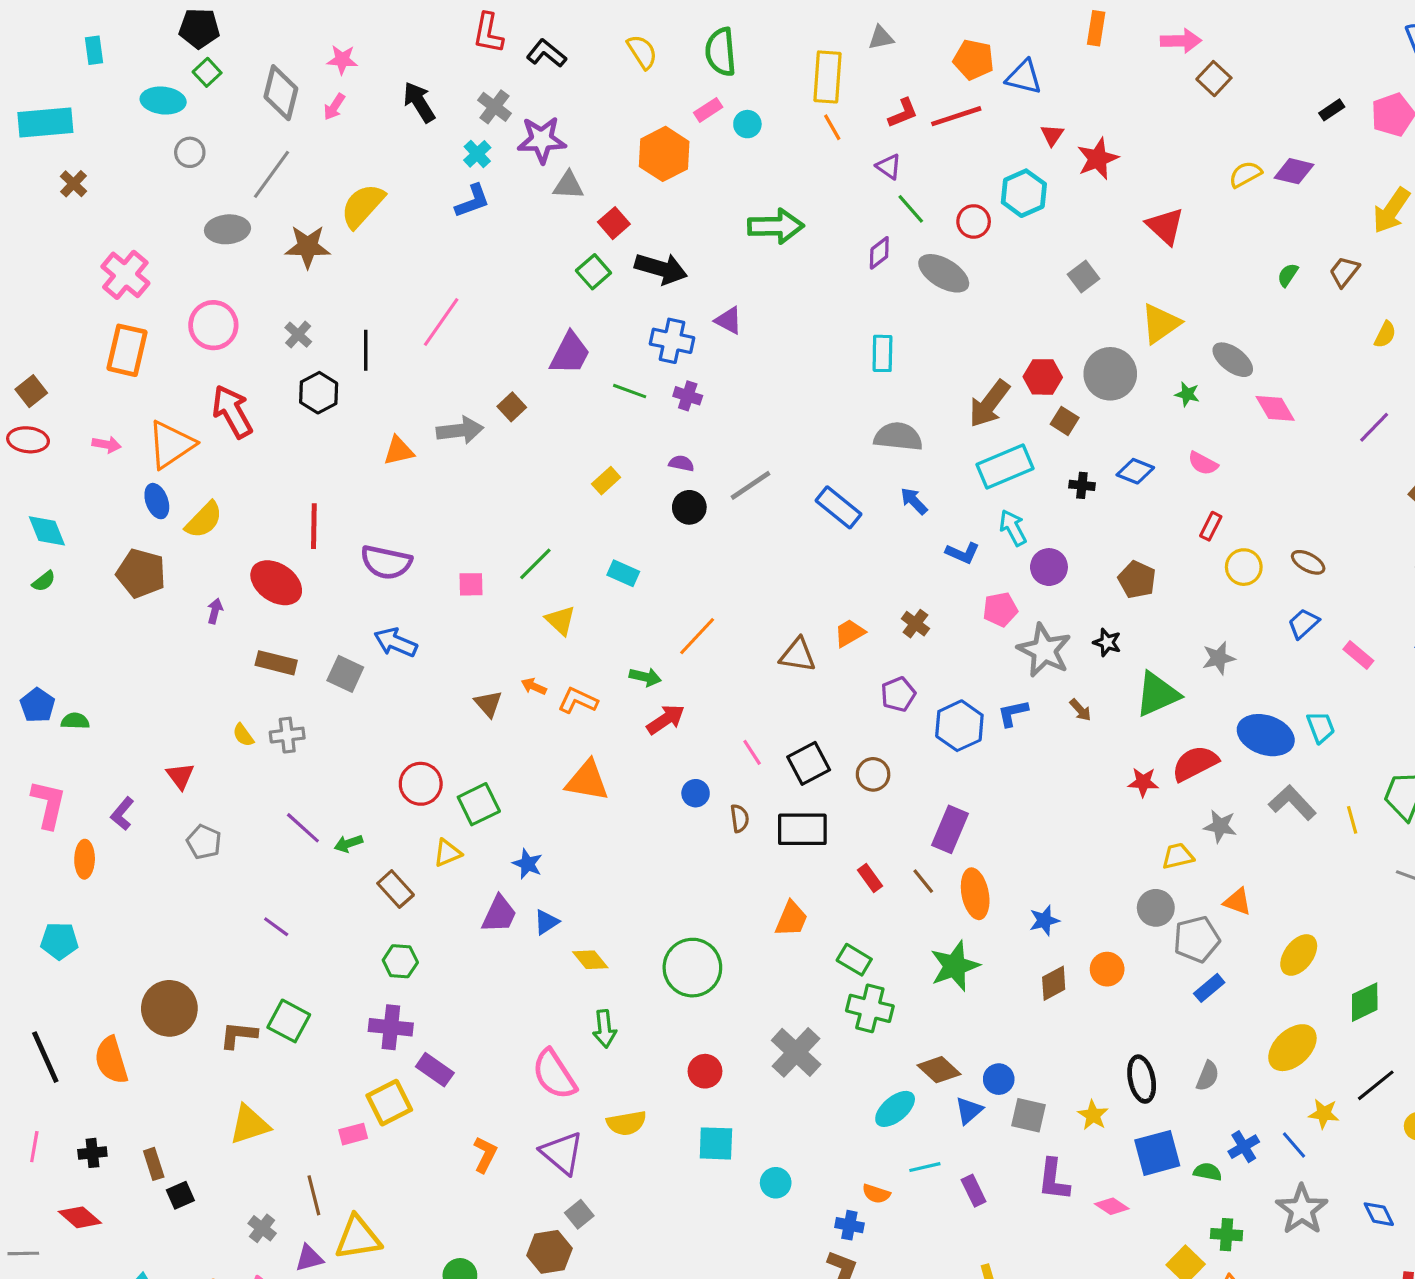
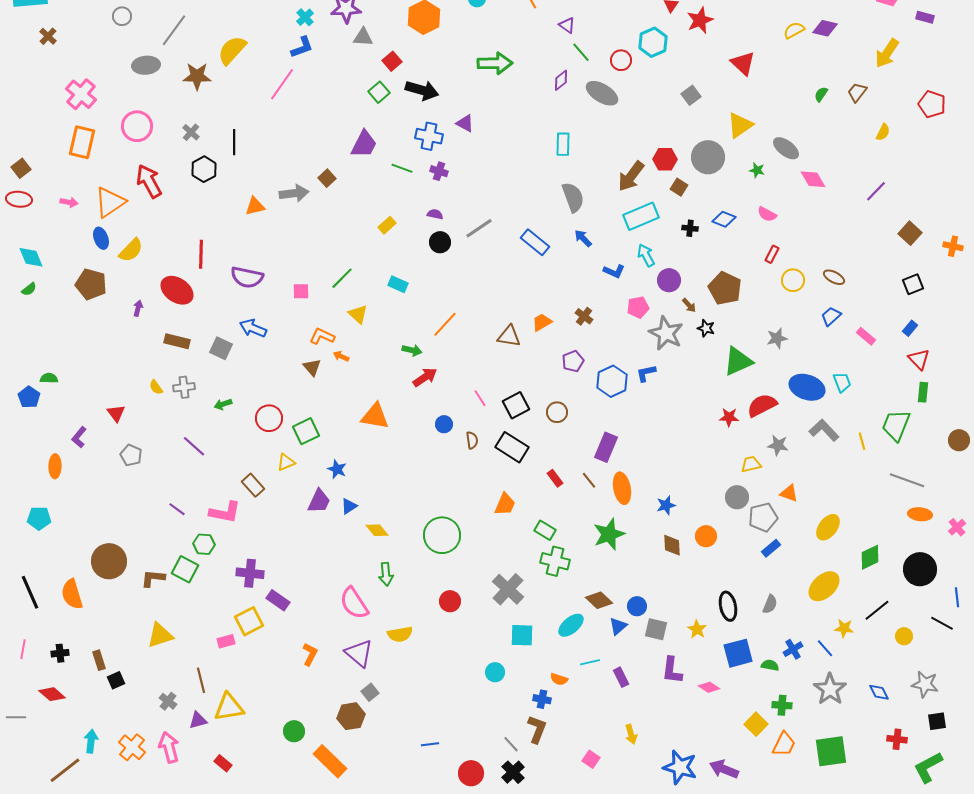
pink line: (441, 322) -> (282, 84), moved
gray semicircle: (898, 437) -> (573, 197), turned 64
brown pentagon: (1137, 580) -> (725, 288), size x1.4
orange L-shape: (578, 701) -> (322, 336), moved
blue pentagon: (37, 705) -> (29, 397), moved
brown arrow: (1080, 710) -> (689, 305), moved
pink L-shape: (48, 804) -> (225, 512), moved, turned 88
black rectangle: (802, 829) -> (512, 447), turned 32
green arrow: (348, 843) -> (223, 404), moved
green hexagon: (400, 961) -> (204, 544), moved
brown diamond: (1054, 983) -> (672, 545), turned -65
cyan square: (716, 1143) -> (522, 635), moved

